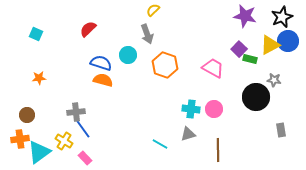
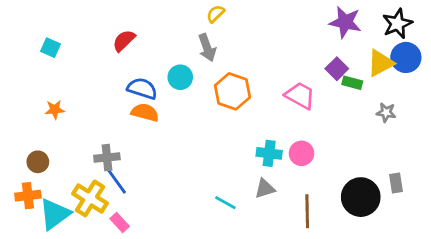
black circle: (256, 97) -> (361, 197), moved
yellow cross: (64, 141) -> (90, 198), size x1.4

